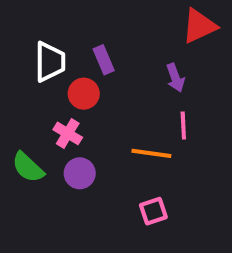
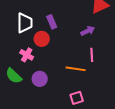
purple arrow: (175, 78) -> (88, 31), turned -96
pink cross: (68, 133) -> (27, 55), moved

